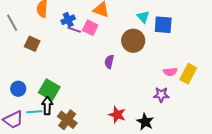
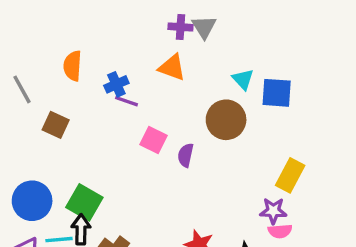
pink square: (90, 28) -> (154, 140), moved
pink semicircle: (170, 72) -> (280, 231), moved
yellow rectangle: (188, 74) -> (290, 175), moved
blue circle: (18, 89) -> (32, 201), size x1.5

